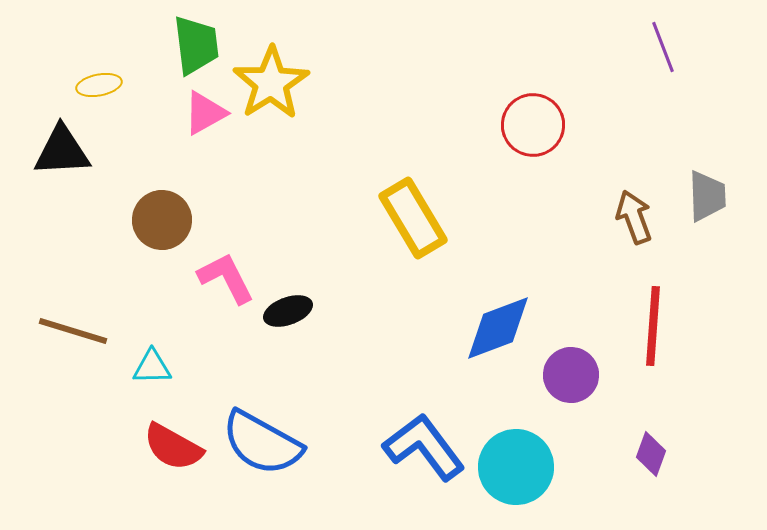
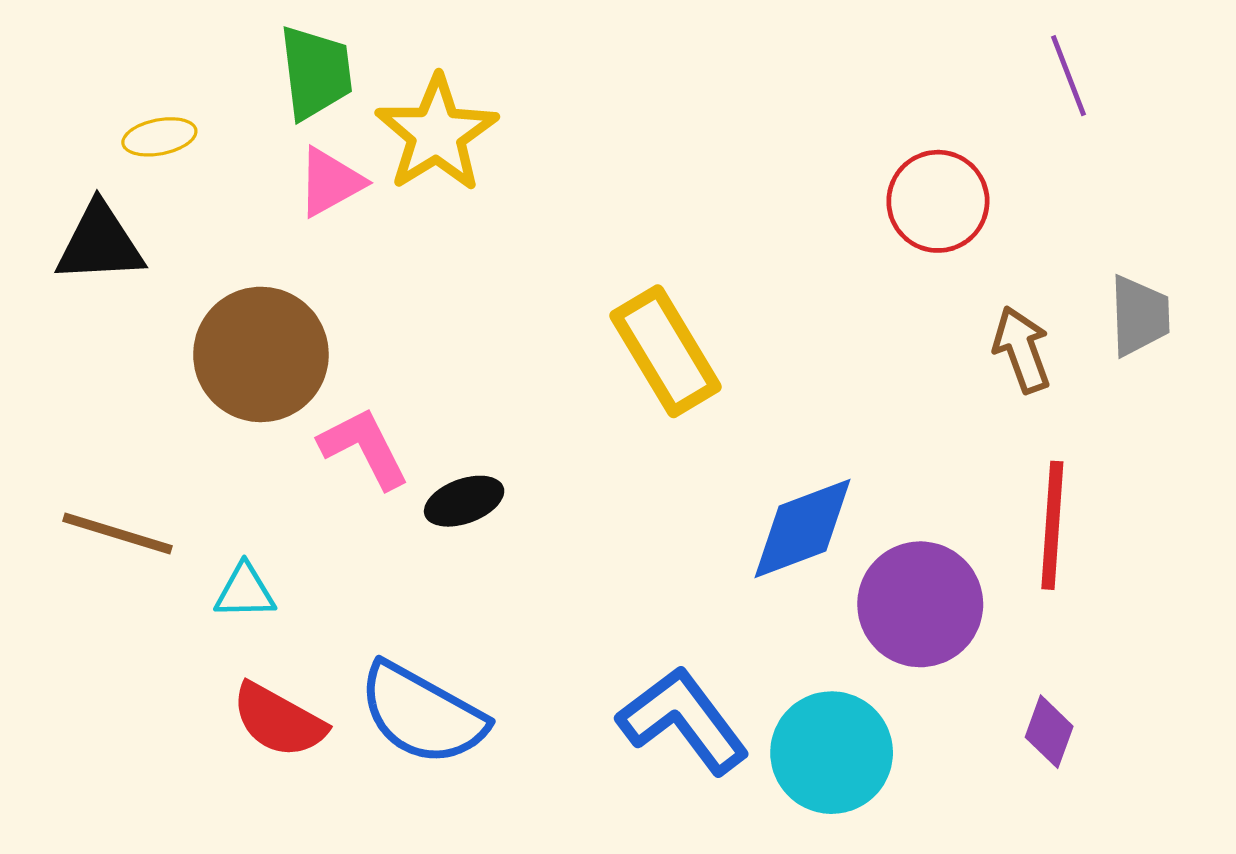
red circle: (533, 125) -> (938, 201), moved
brown circle: (162, 220) -> (261, 354), size x1.4
purple circle: (571, 375) -> (920, 604), size x1.4

